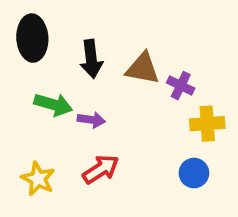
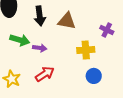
purple cross: (181, 86) -> (107, 30), moved
yellow cross: (207, 124) -> (86, 50), moved

